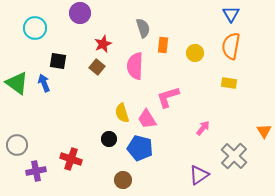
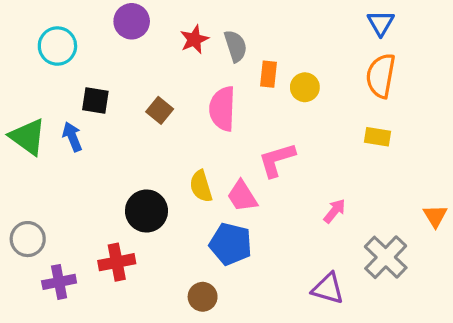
red star: (103, 44) -> (194, 39), moved
yellow circle: (195, 53) -> (305, 87), moved
black circle: (109, 139) -> (146, 211), moved, size x1.6
red cross: (71, 159) -> (117, 262), turned -30
purple triangle: (199, 175) -> (328, 289), turned 50

